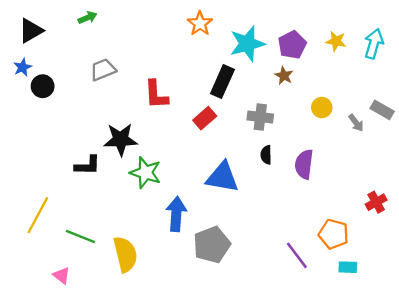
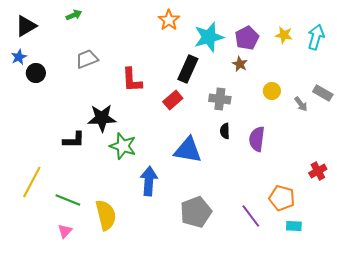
gray pentagon: (212, 245) -> (196, 212), moved
pink triangle: (62, 275) -> (65, 231), moved, turned 35

